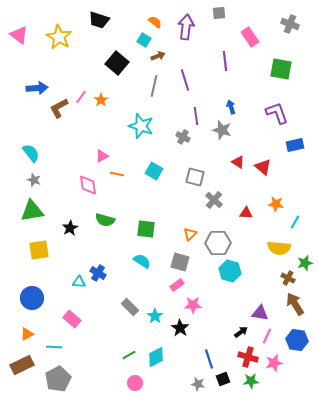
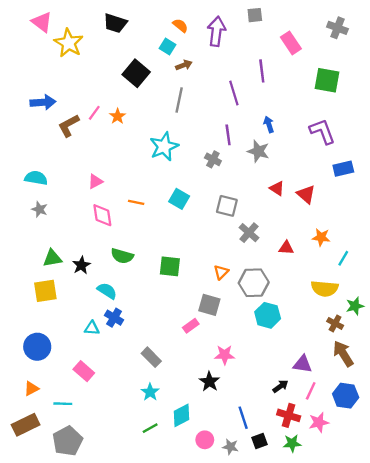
pink triangle: (19, 35) -> (42, 22), moved
purple line: (185, 80) -> (234, 93), moved
cyan star: (141, 126) -> (164, 147), turned 30
cyan semicircle: (31, 153) -> (36, 178), turned -42
pink triangle: (102, 156) -> (95, 181), moved
green triangle: (32, 211) -> (52, 258), moved, size x0.7
cyan semicircle: (142, 261) -> (107, 291), moved
pink rectangle: (177, 285) -> (191, 326), moved
cyan star: (155, 316) -> (150, 392), moved
green line: (129, 355) -> (150, 428), moved
pink circle: (135, 383) -> (205, 440), moved

